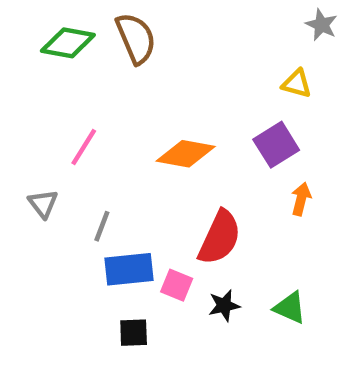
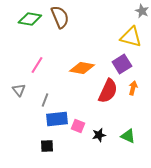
yellow triangle: (297, 84) -> (131, 37), size x1.6
red semicircle: (220, 238) -> (108, 91), moved
black square: (134, 333) -> (47, 146), moved

